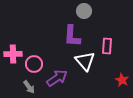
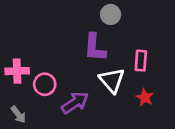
red star: (122, 80) -> (145, 97), moved
gray arrow: (29, 87) -> (18, 115), moved

